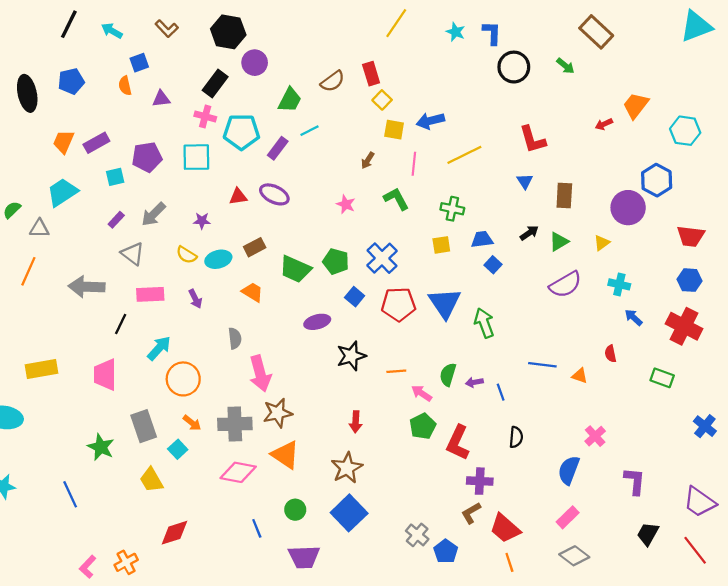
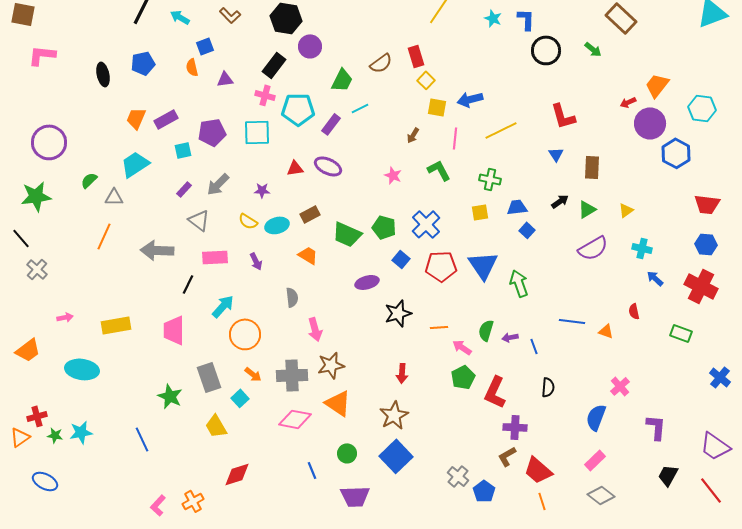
black ellipse: (27, 93) -> (103, 74), size x0.7
purple circle: (628, 208) -> (650, 123), moved
pink arrow: (260, 373) -> (315, 329), size x0.7

